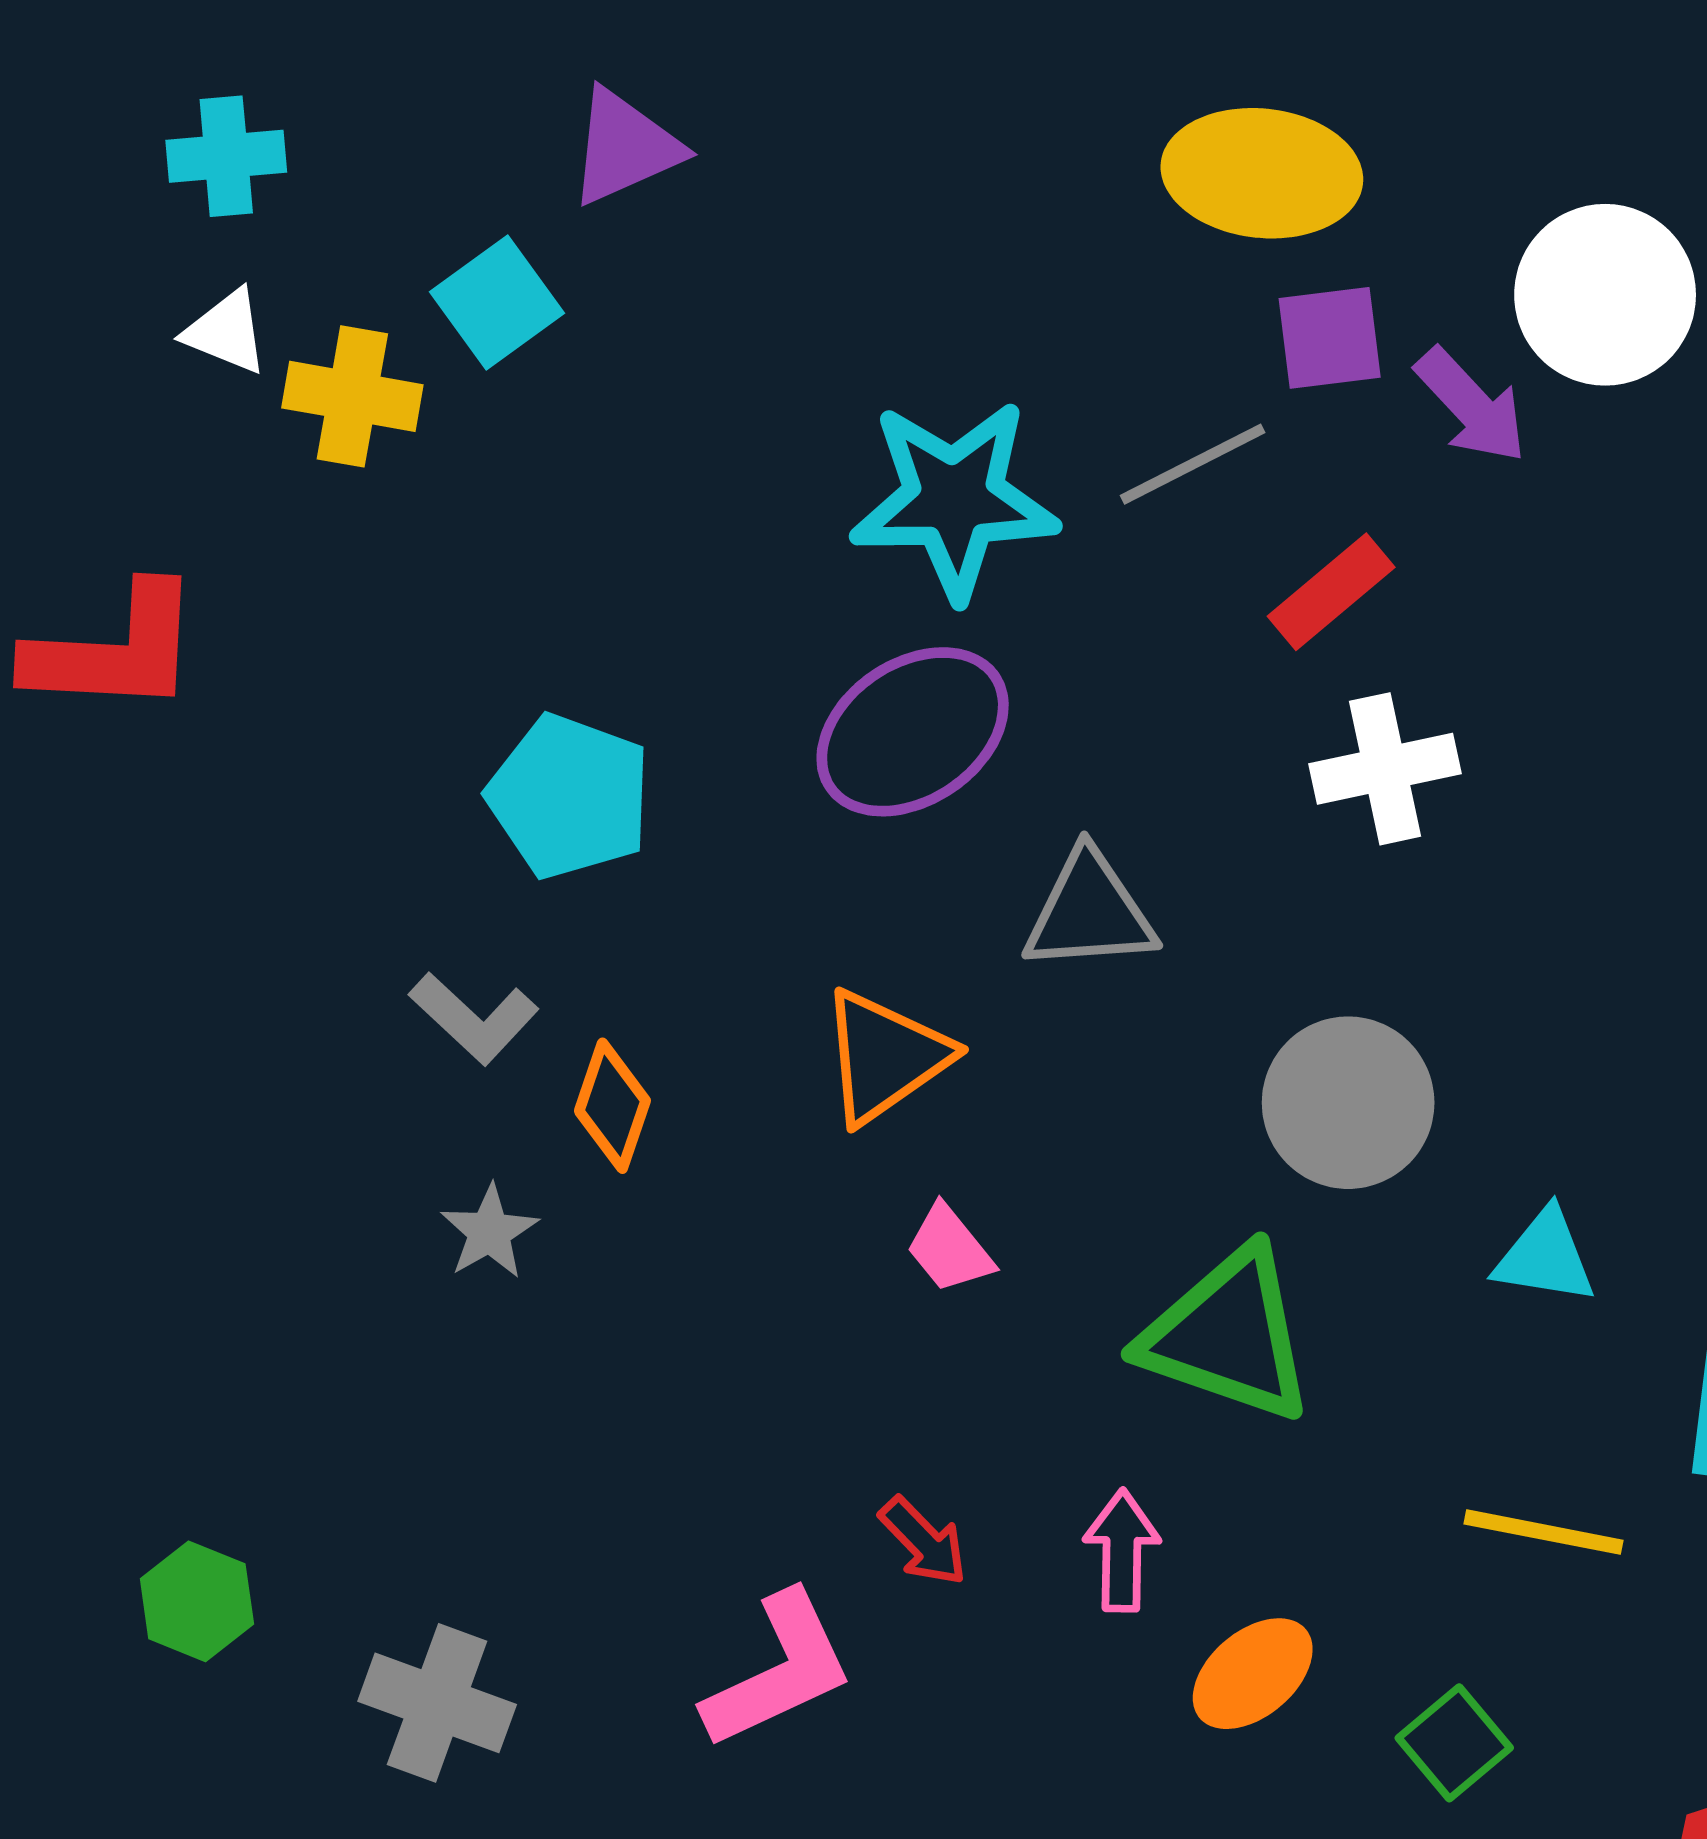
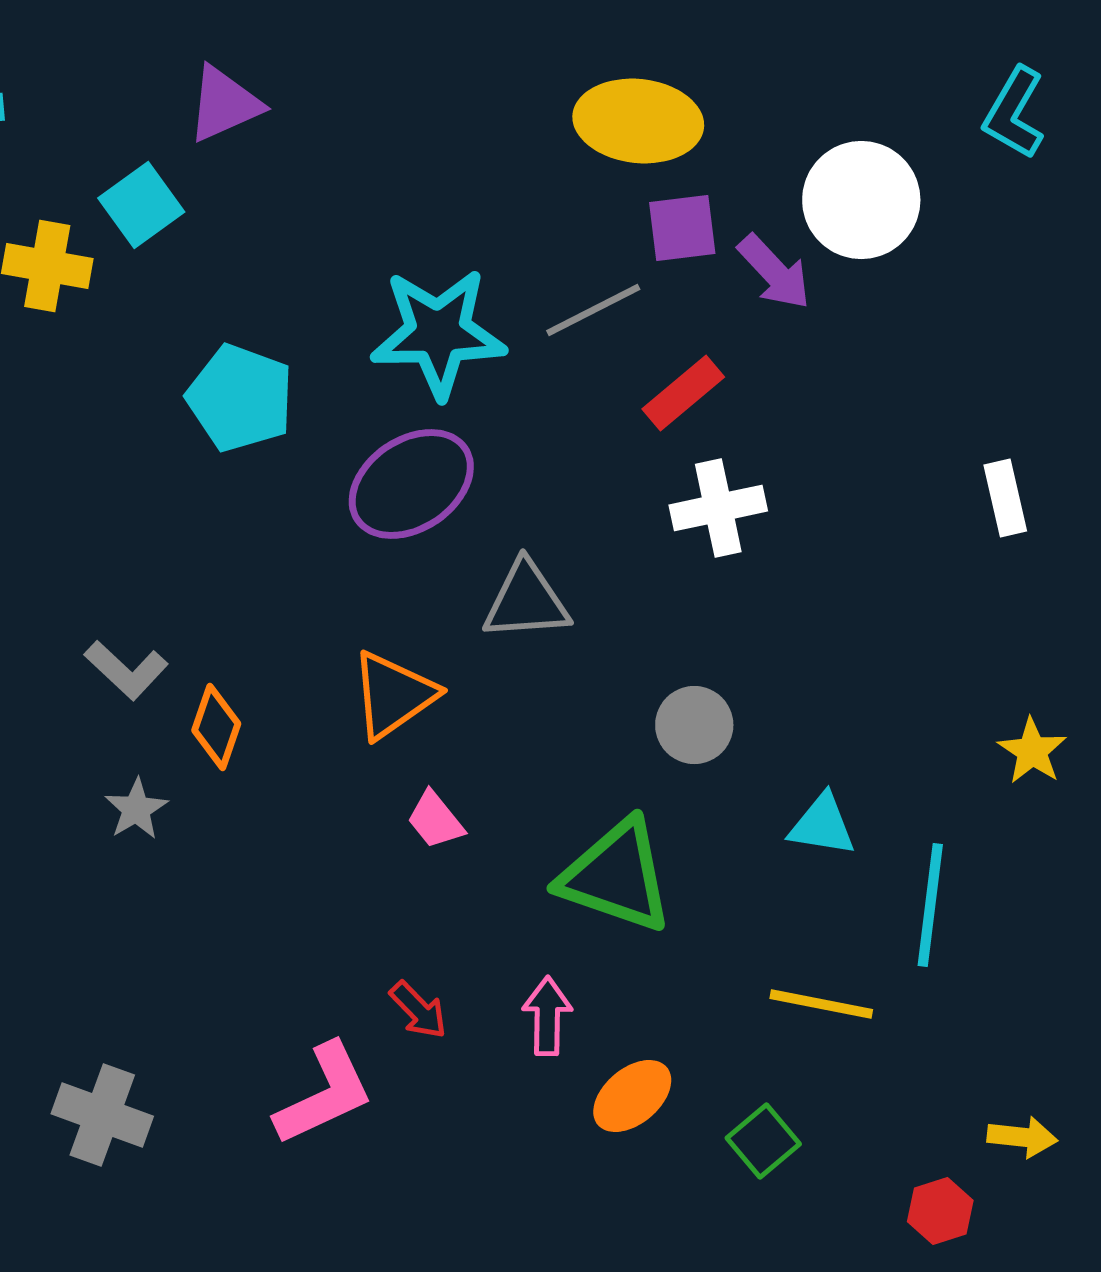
cyan pentagon: (569, 796) -> (240, 398), moved
gray circle: (1348, 1103) -> (694, 725), size x0.7

